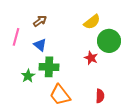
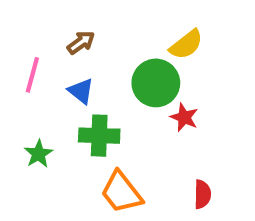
green circle: (109, 41) -> (156, 83), moved
green star: (28, 76) -> (38, 154), moved

